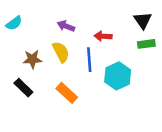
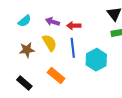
cyan semicircle: (14, 23) -> (25, 21), moved
red arrow: (103, 36) -> (74, 26), moved
black rectangle: (23, 88) -> (24, 83), moved

